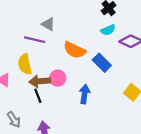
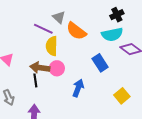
cyan semicircle: (108, 30) -> (112, 34), size x1.5
orange semicircle: (75, 50) -> (76, 31), moved
yellow semicircle: (25, 64) -> (52, 46), moved

